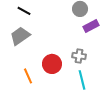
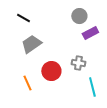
gray trapezoid: (20, 36) -> (31, 44), moved
cyan line: (82, 80) -> (92, 87), moved

